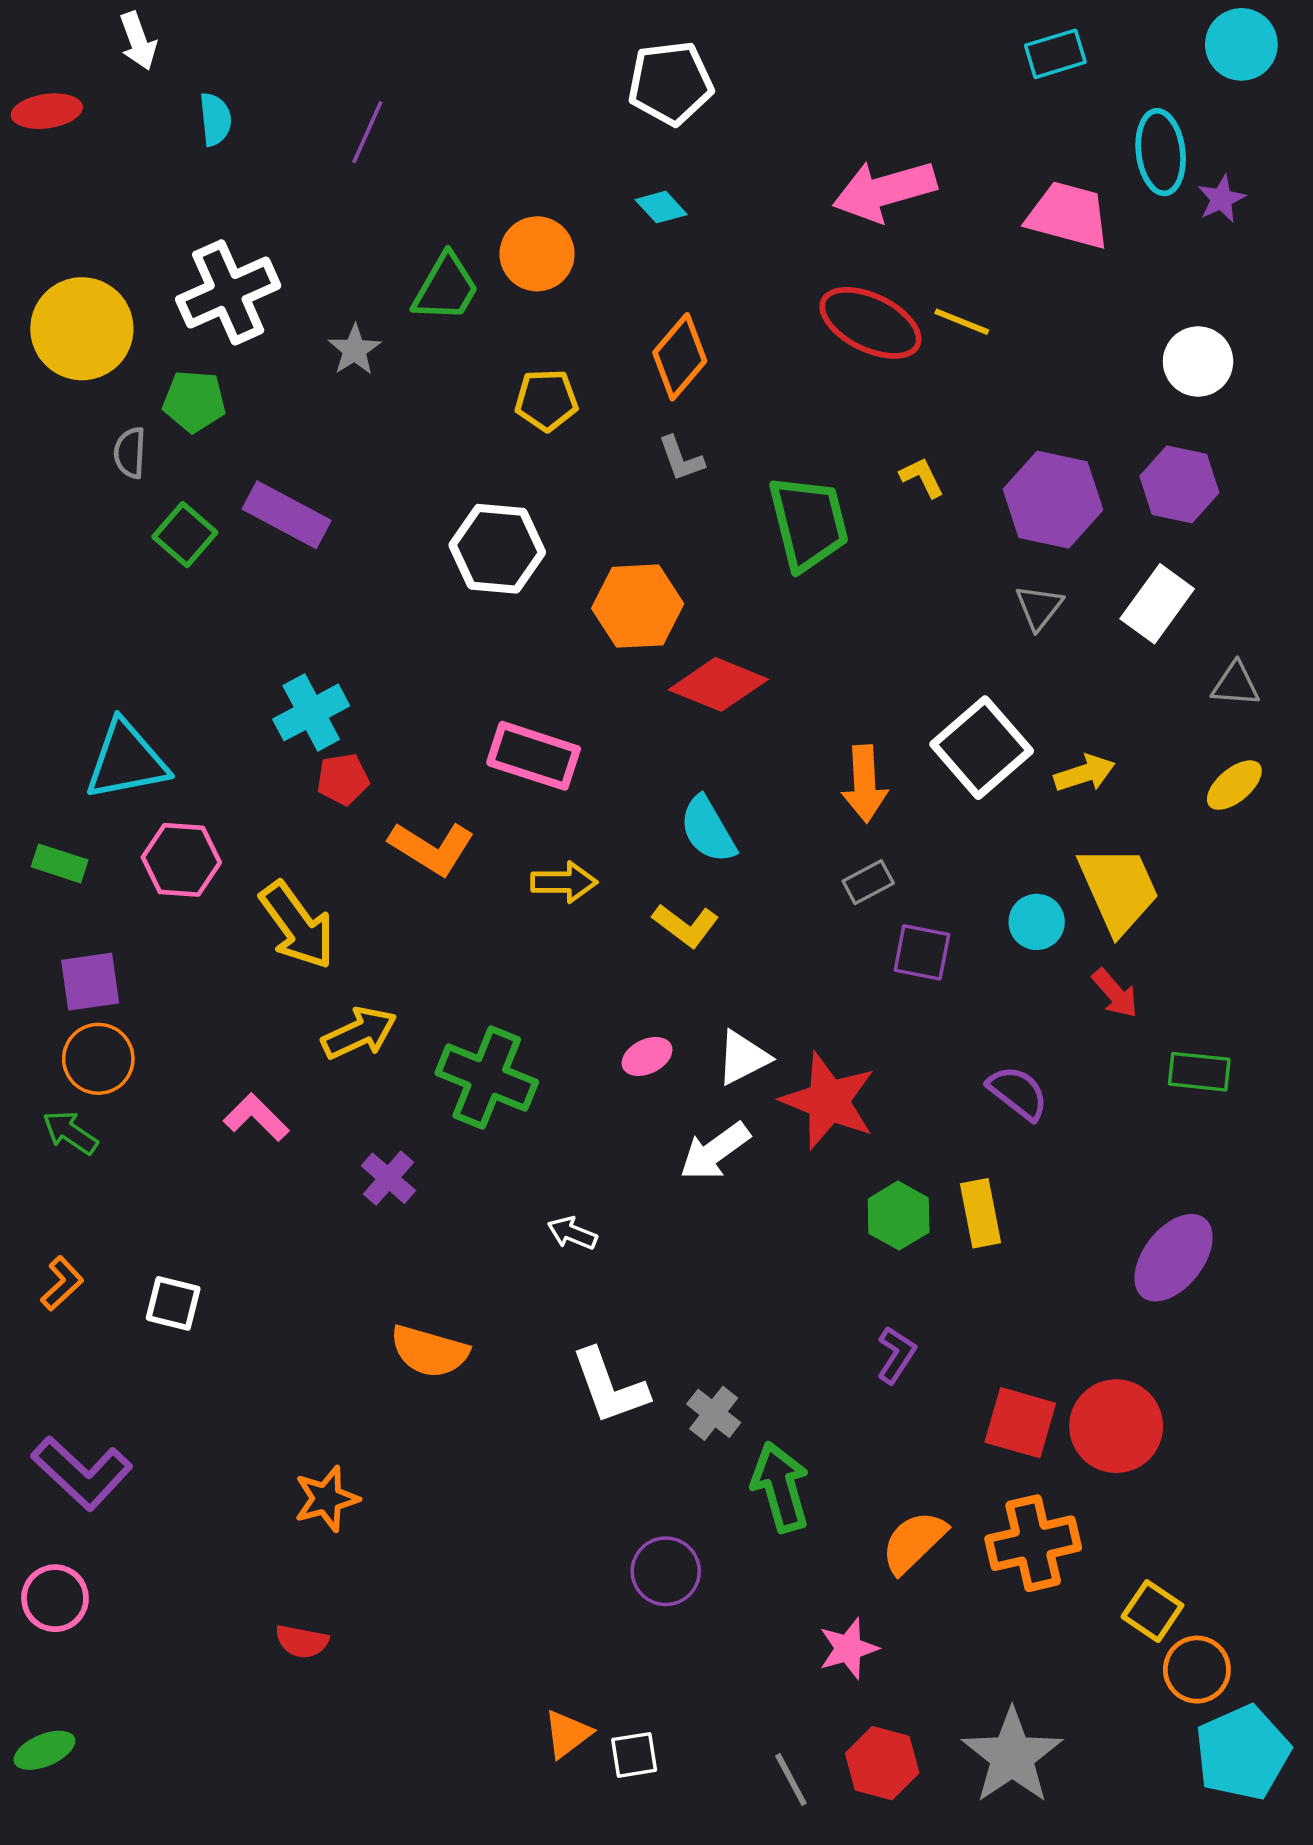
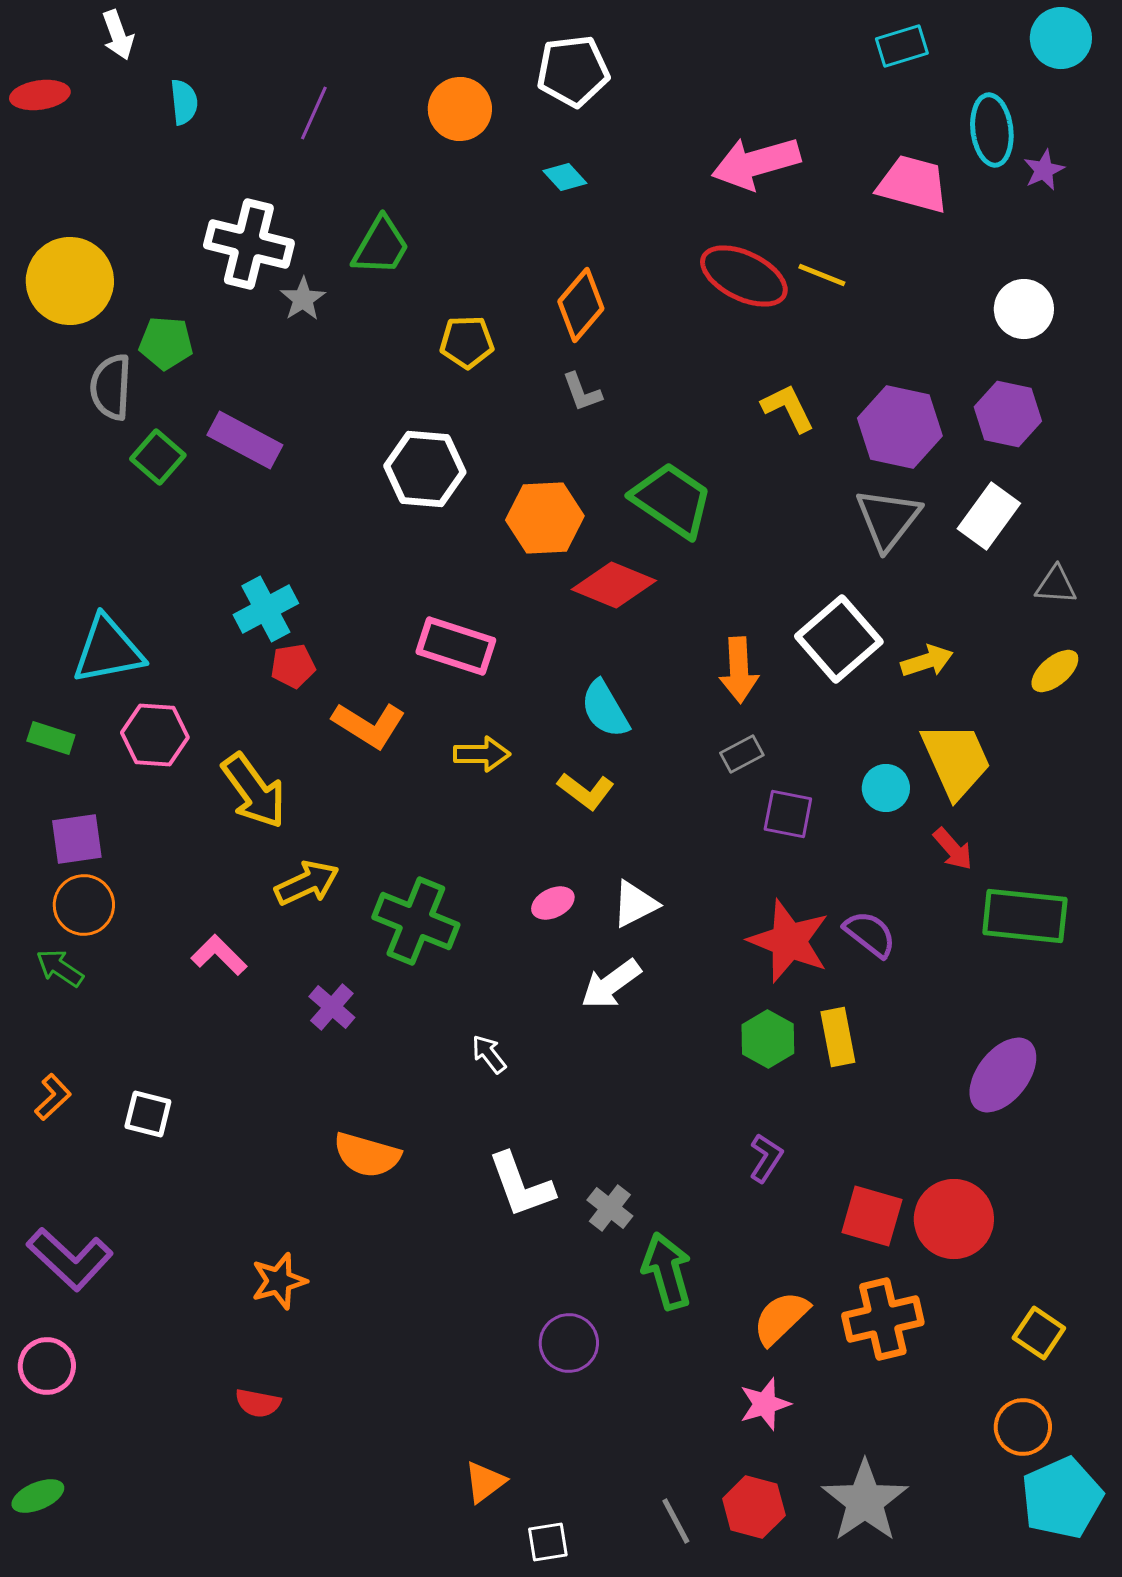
orange circle: (537, 254) -> (460, 109), moved
white cross: (228, 292) -> (249, 244), moved, turned 38
gray semicircle: (130, 453) -> (111, 387), size x1.5
yellow L-shape: (922, 477) -> (788, 408), size x1.4
green trapezoid: (808, 523) -> (672, 500), moved, turned -42
gray triangle: (1039, 607) -> (888, 519), size x1.6
green rectangle: (1199, 1072) -> (1025, 916), size x1.6
red star: (828, 1101) -> (789, 941), moved
white arrow: (572, 1233) -> (489, 1054), turned 30
yellow square: (1152, 1611) -> (1039, 1333), moved
pink star: (848, 1648) -> (765, 1404), moved
white square: (634, 1755) -> (548, 1542), moved

